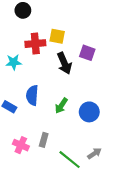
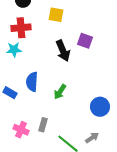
yellow square: (57, 36) -> (56, 15), moved
red cross: (35, 44) -> (21, 28), moved
blue circle: (89, 112) -> (100, 107), moved

